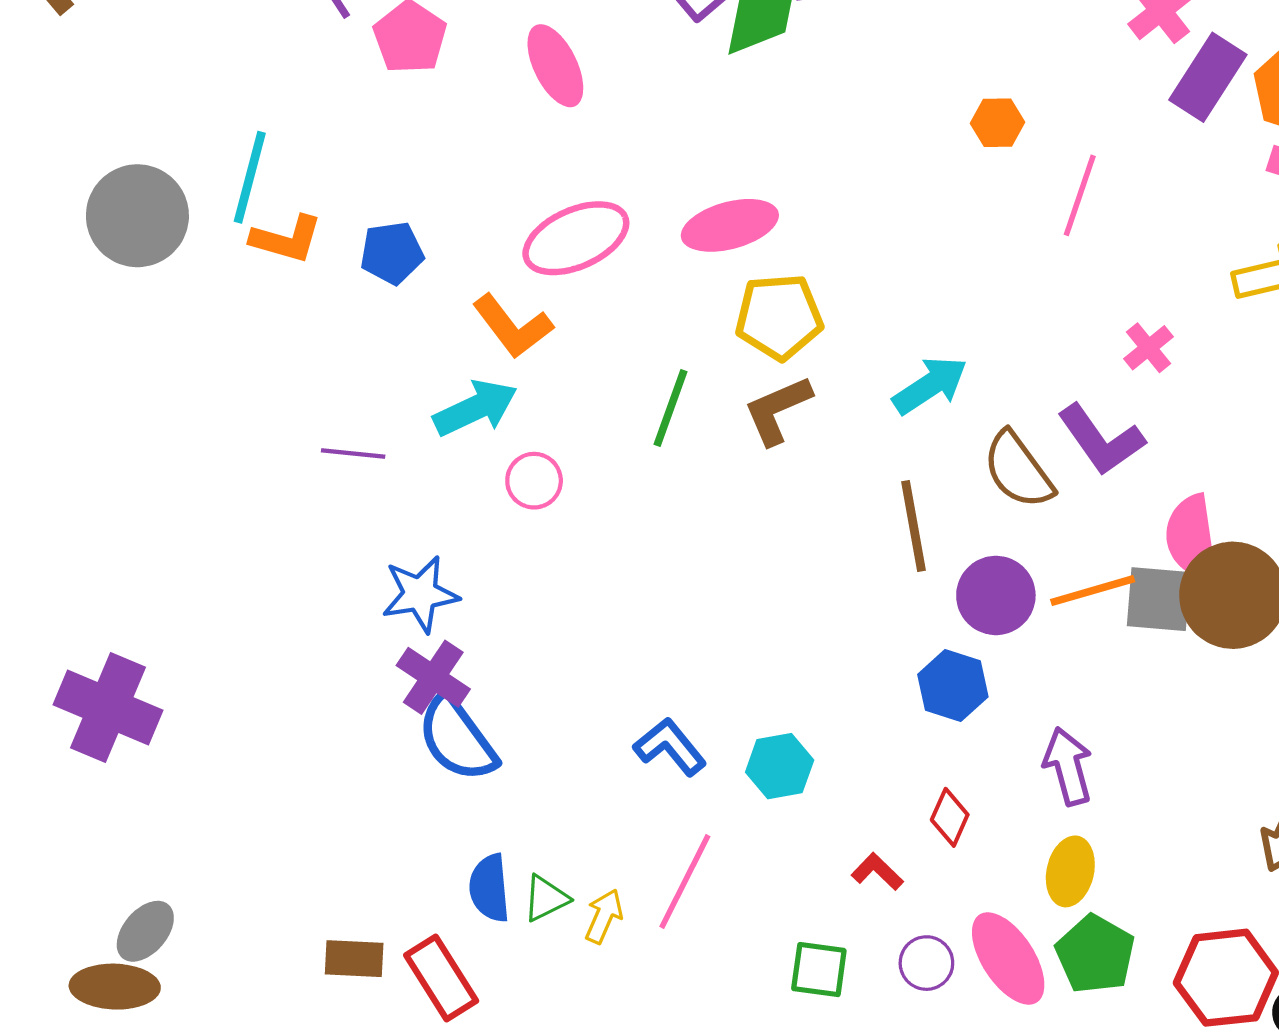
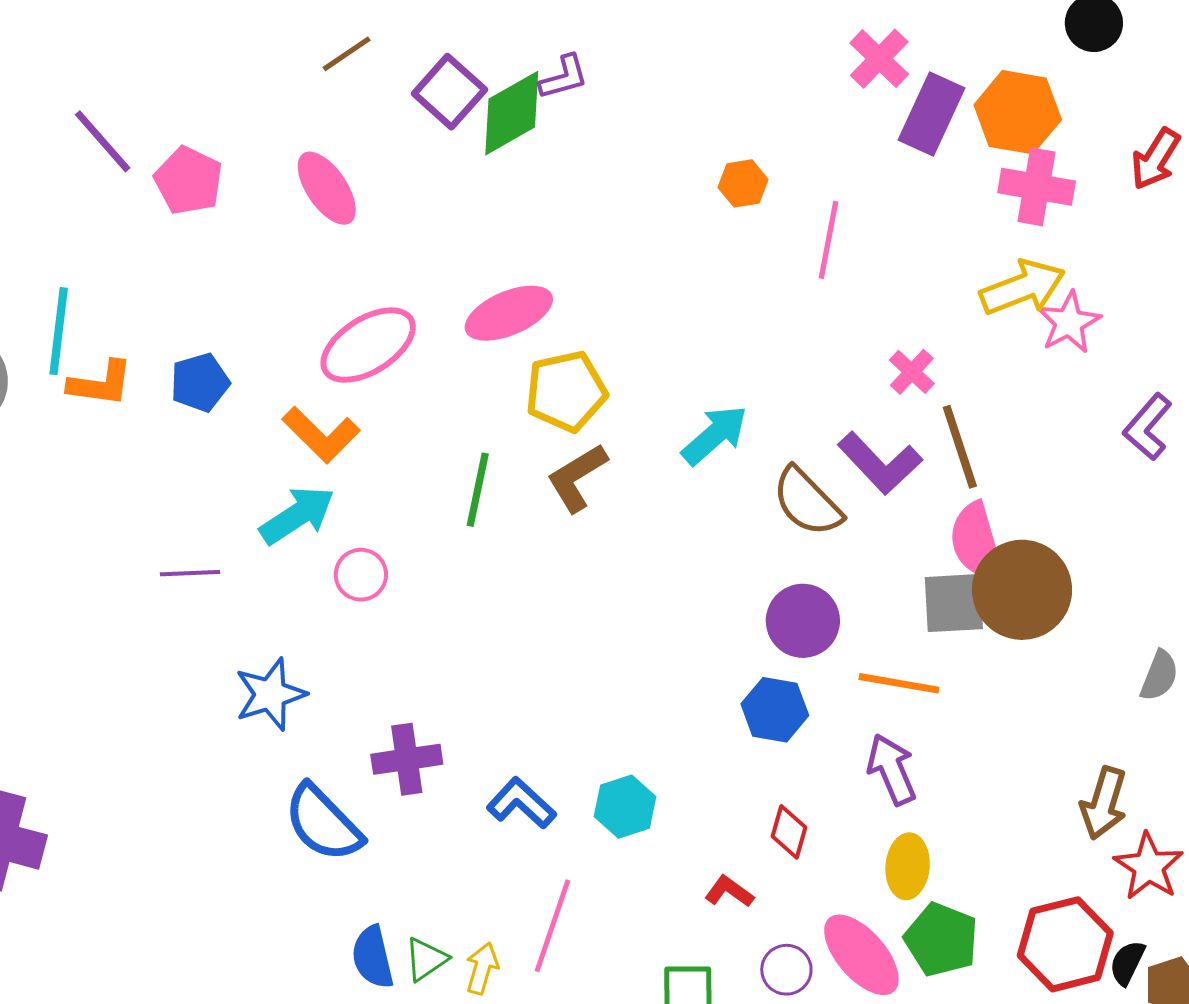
brown line: (914, 526) -> (960, 447), moved
orange line: (1093, 591) -> (899, 683), moved, turned 34
purple cross: (433, 677) -> (407, 759), moved, turned -34

